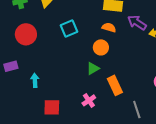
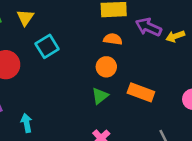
cyan square: (69, 28) -> (47, 46), moved
orange rectangle: (115, 85) -> (141, 92), moved, turned -36

